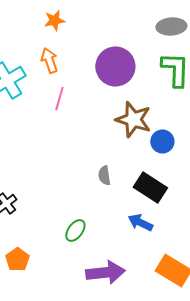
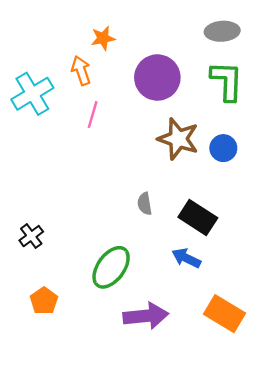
orange star: (54, 20) -> (103, 38), moved
blue circle: (162, 142) -> (223, 148), moved
green ellipse: (75, 230) -> (111, 267), size x1.6

